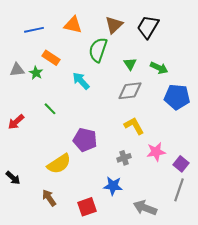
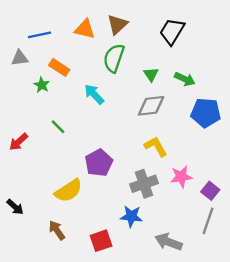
brown triangle: (114, 25) -> (117, 24), moved
gray triangle: (17, 70) -> (20, 58), moved
purple pentagon: (85, 140) -> (99, 163), turned 30
gray cross: (124, 158) -> (144, 184), size x1.6

